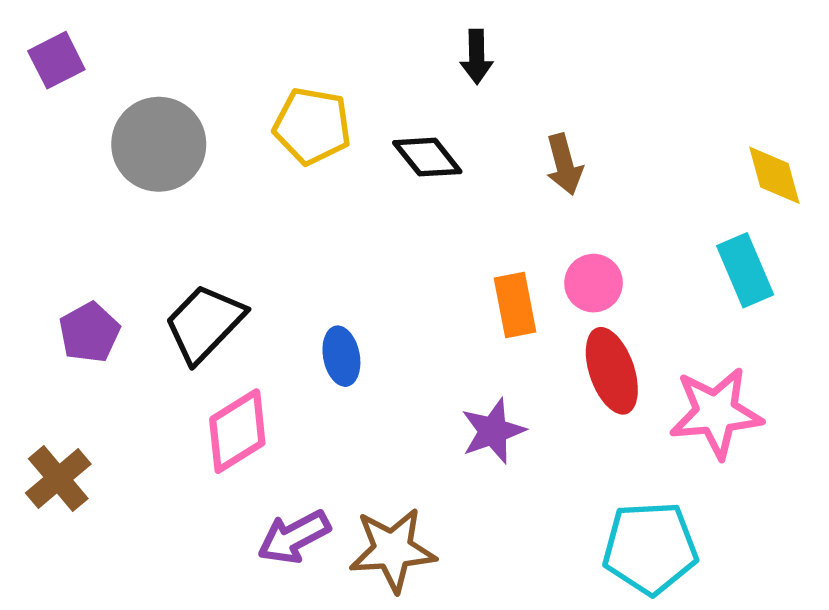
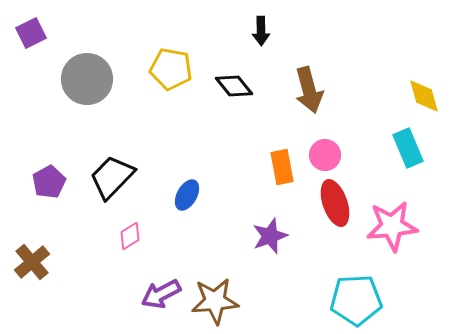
brown arrow: (564, 164) -> (309, 90), size x1.4
blue ellipse: (341, 356) -> (187, 195), turned 40
pink diamond: (237, 431) -> (130, 236), size x0.6

